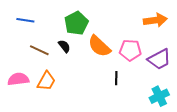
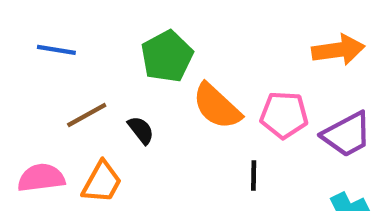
black semicircle: (64, 46) -> (141, 130), moved
brown line: (39, 50) -> (87, 115), turned -54

